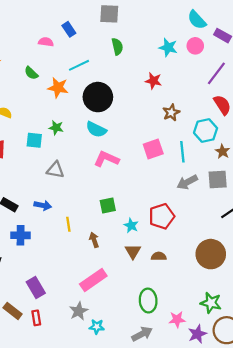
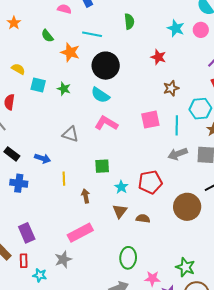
cyan line: (79, 65) -> (92, 34), turned 30
cyan square: (34, 140) -> (38, 85), moved
gray triangle: (55, 170) -> (70, 134), moved
brown circle: (211, 254) -> (187, 207), moved
cyan star: (97, 327) -> (40, 275), moved

